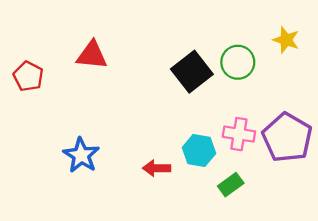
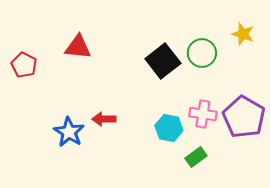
red arrow: (157, 168) -> (104, 119), moved

